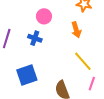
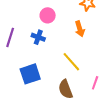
yellow line: (83, 61) -> (71, 62), moved

